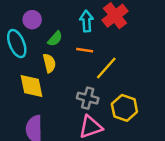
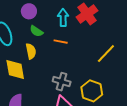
purple circle: (32, 20) -> (29, 11), moved
green semicircle: (55, 39) -> (36, 31), turned 80
yellow line: (106, 68) -> (106, 54), moved

